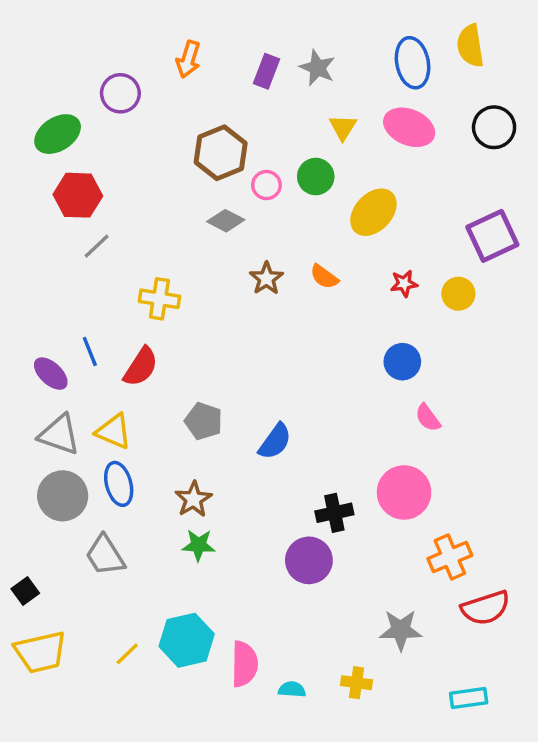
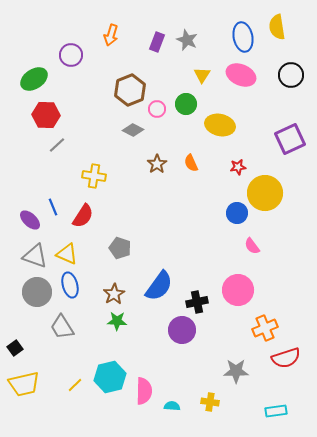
yellow ellipse: (373, 212) -> (220, 125), turned 60
orange semicircle: (324, 277) -> (191, 163), turned 30
yellow circle: (458, 294) -> (265, 193), moved, size x1.8
blue semicircle: (275, 441) -> (159, 286), moved, size x1.4

